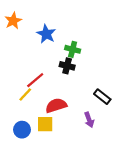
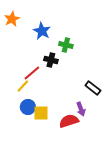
black cross: (67, 66) -> (51, 60), moved
red semicircle: (56, 105) -> (69, 121), moved
blue circle: (22, 130) -> (28, 107), moved

